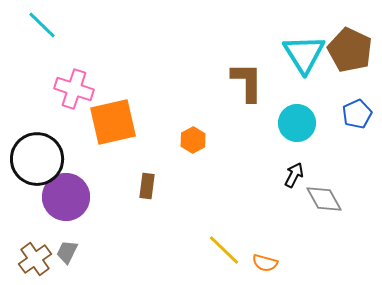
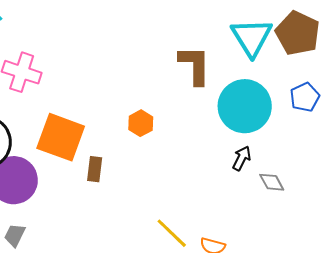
orange square: (113, 122) -> (61, 137), moved, turned 33
cyan circle: (297, 123) -> (245, 106), size x1.4
gray diamond: (324, 199) -> (272, 182), size x0.7

